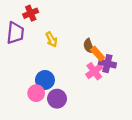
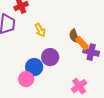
pink cross: (94, 71) -> (79, 86), moved
purple circle: (57, 99) -> (50, 57), moved

